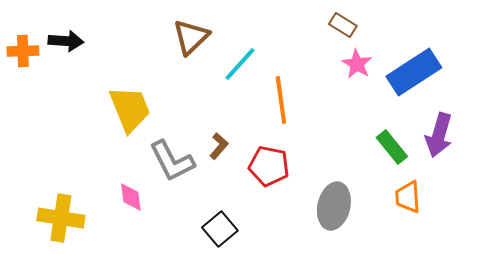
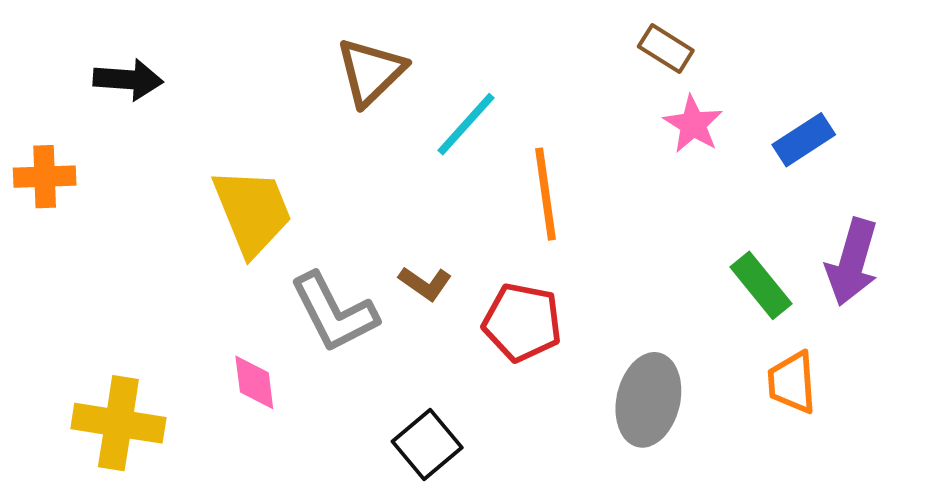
orange cross: (23, 51) -> (45, 177), moved
blue rectangle: (414, 72) -> (804, 140), size x0.6
brown L-shape: (219, 146) -> (425, 283), turned 84

